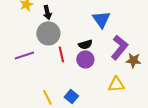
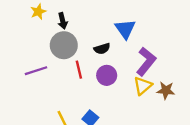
black semicircle: (85, 44) -> (102, 49), moved
brown star: (133, 60) -> (166, 90), moved
yellow triangle: (116, 84) -> (143, 86), moved, turned -36

